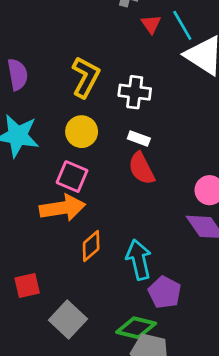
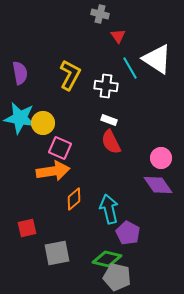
cyan line: (182, 25) -> (130, 68), moved
yellow circle: (82, 132) -> (43, 123), moved
gray square: (68, 320) -> (57, 253), turned 36

